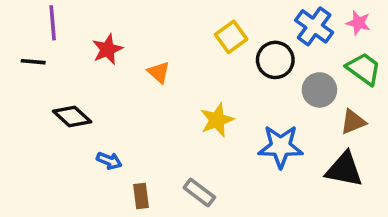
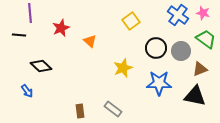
black circle: (275, 60) -> (156, 48), moved
blue arrow: (109, 161) -> (27, 91), moved, turned 32

